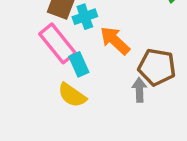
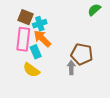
orange arrow: (115, 40) -> (42, 39), moved
pink rectangle: (57, 43) -> (23, 39), turned 45

